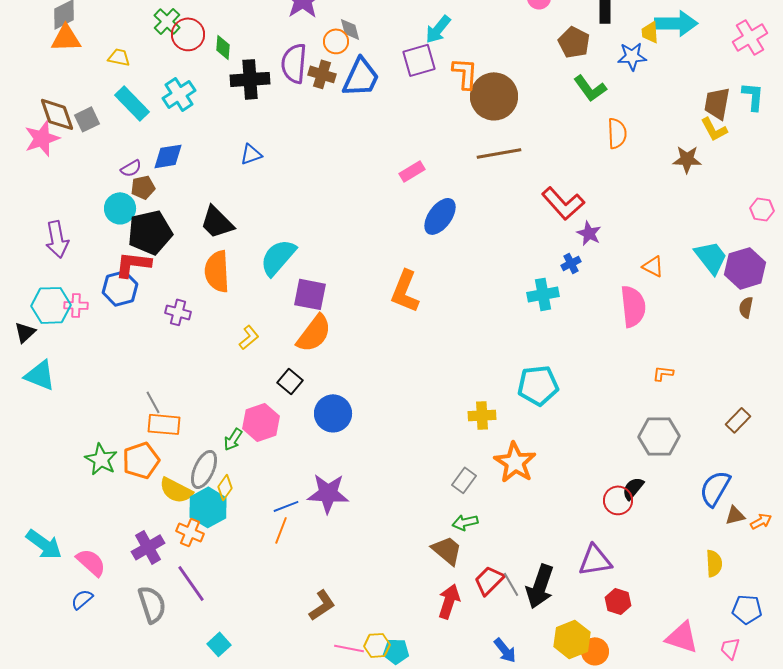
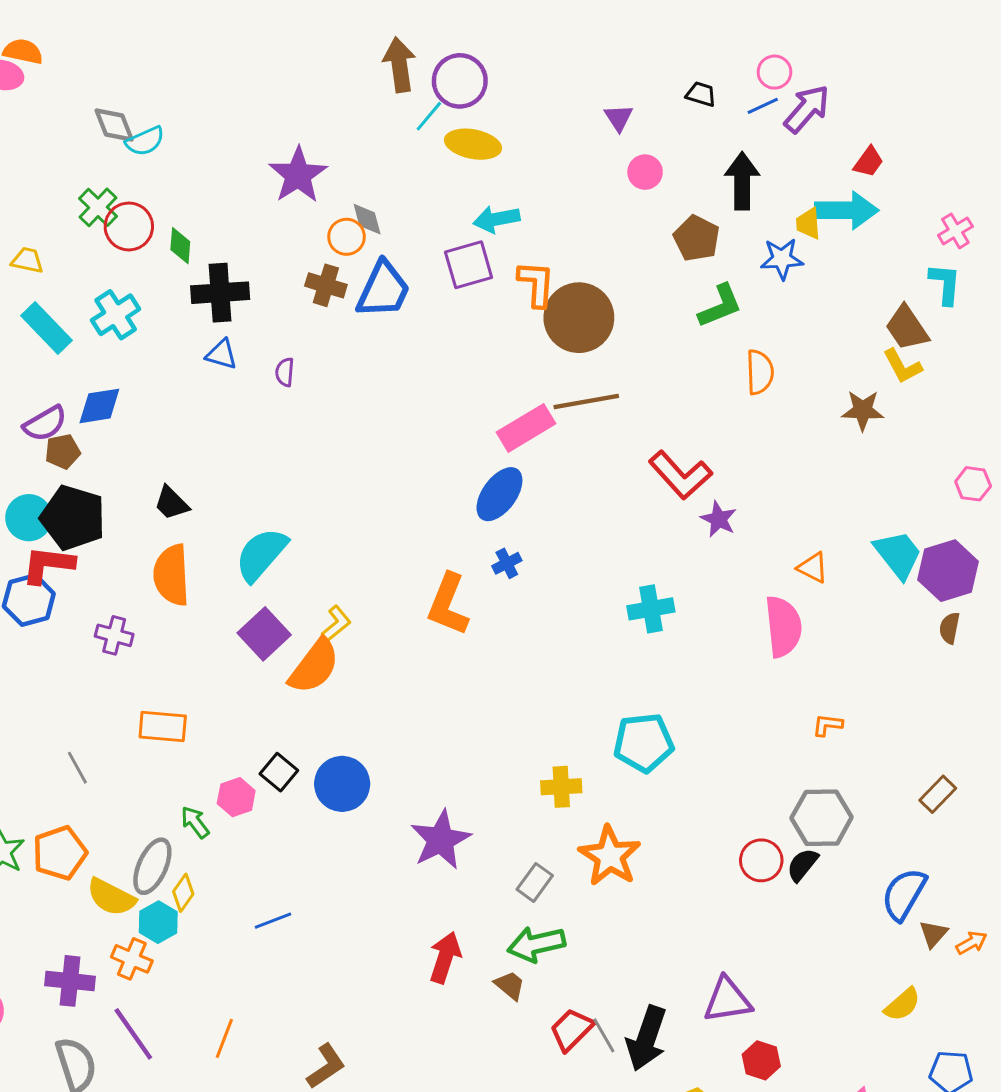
cyan arrow: (438, 29) -> (497, 219), turned 40
pink cross: (750, 37) -> (955, 231), size x0.7
purple semicircle: (294, 63) -> (285, 372), moved, size x0.5
green L-shape: (590, 88) -> (720, 306), turned -76
cyan L-shape: (753, 96) -> (945, 284), moved
brown trapezoid: (717, 103) -> (907, 328), turned -44
blue triangle: (251, 154) -> (222, 354), moved, turned 35
purple semicircle: (131, 168) -> (45, 424), size x1.4
pink rectangle: (412, 171) -> (526, 428), moved, size x1.5
cyan circle: (120, 208) -> (29, 518), moved
black trapezoid: (217, 222) -> (172, 503), size x0.7
black pentagon: (150, 232) -> (73, 518), turned 30
blue cross: (571, 263) -> (507, 563), moved
purple square: (310, 294) -> (264, 634), moved, turned 36
yellow L-shape: (249, 337) -> (336, 624), moved
black square: (290, 381) -> (279, 772), moved
pink hexagon: (261, 422) -> (236, 797), size x0.7
orange rectangle: (164, 424) -> (163, 727), moved
green arrow: (233, 439) -> (195, 822), turned 110
black semicircle: (633, 488) -> (802, 865), moved
purple star: (328, 493) -> (441, 840), moved, turned -30
red circle: (618, 500) -> (761, 860), moved
cyan hexagon: (208, 507) -> (158, 922), size x0.7
brown triangle: (735, 515) -> (933, 934), turned -35
green arrow: (465, 522) -> (536, 944), size x1.5
orange line: (281, 530) -> (224, 1038), moved
purple cross: (148, 547) -> (70, 981), turned 36
brown trapezoid: (447, 550) -> (510, 985), size x0.7
yellow semicircle: (714, 563) -> (902, 1004), turned 52
red arrow: (449, 601) -> (445, 957), moved

